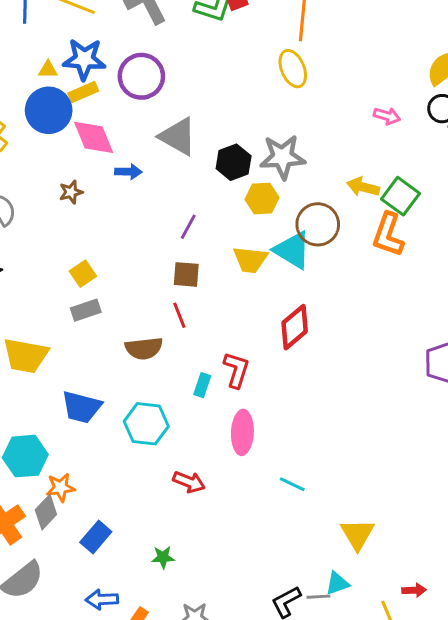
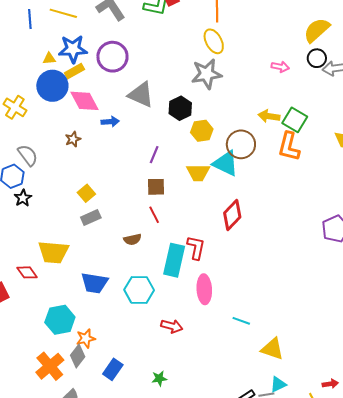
gray star: (282, 157) -> (207, 74), moved
brown semicircle: (144, 348) -> (132, 239), size x0.7
cyan rectangle: (202, 385) -> (174, 260), size x2.0
yellow triangle: (357, 534) -> (272, 349), moved, turned -35

